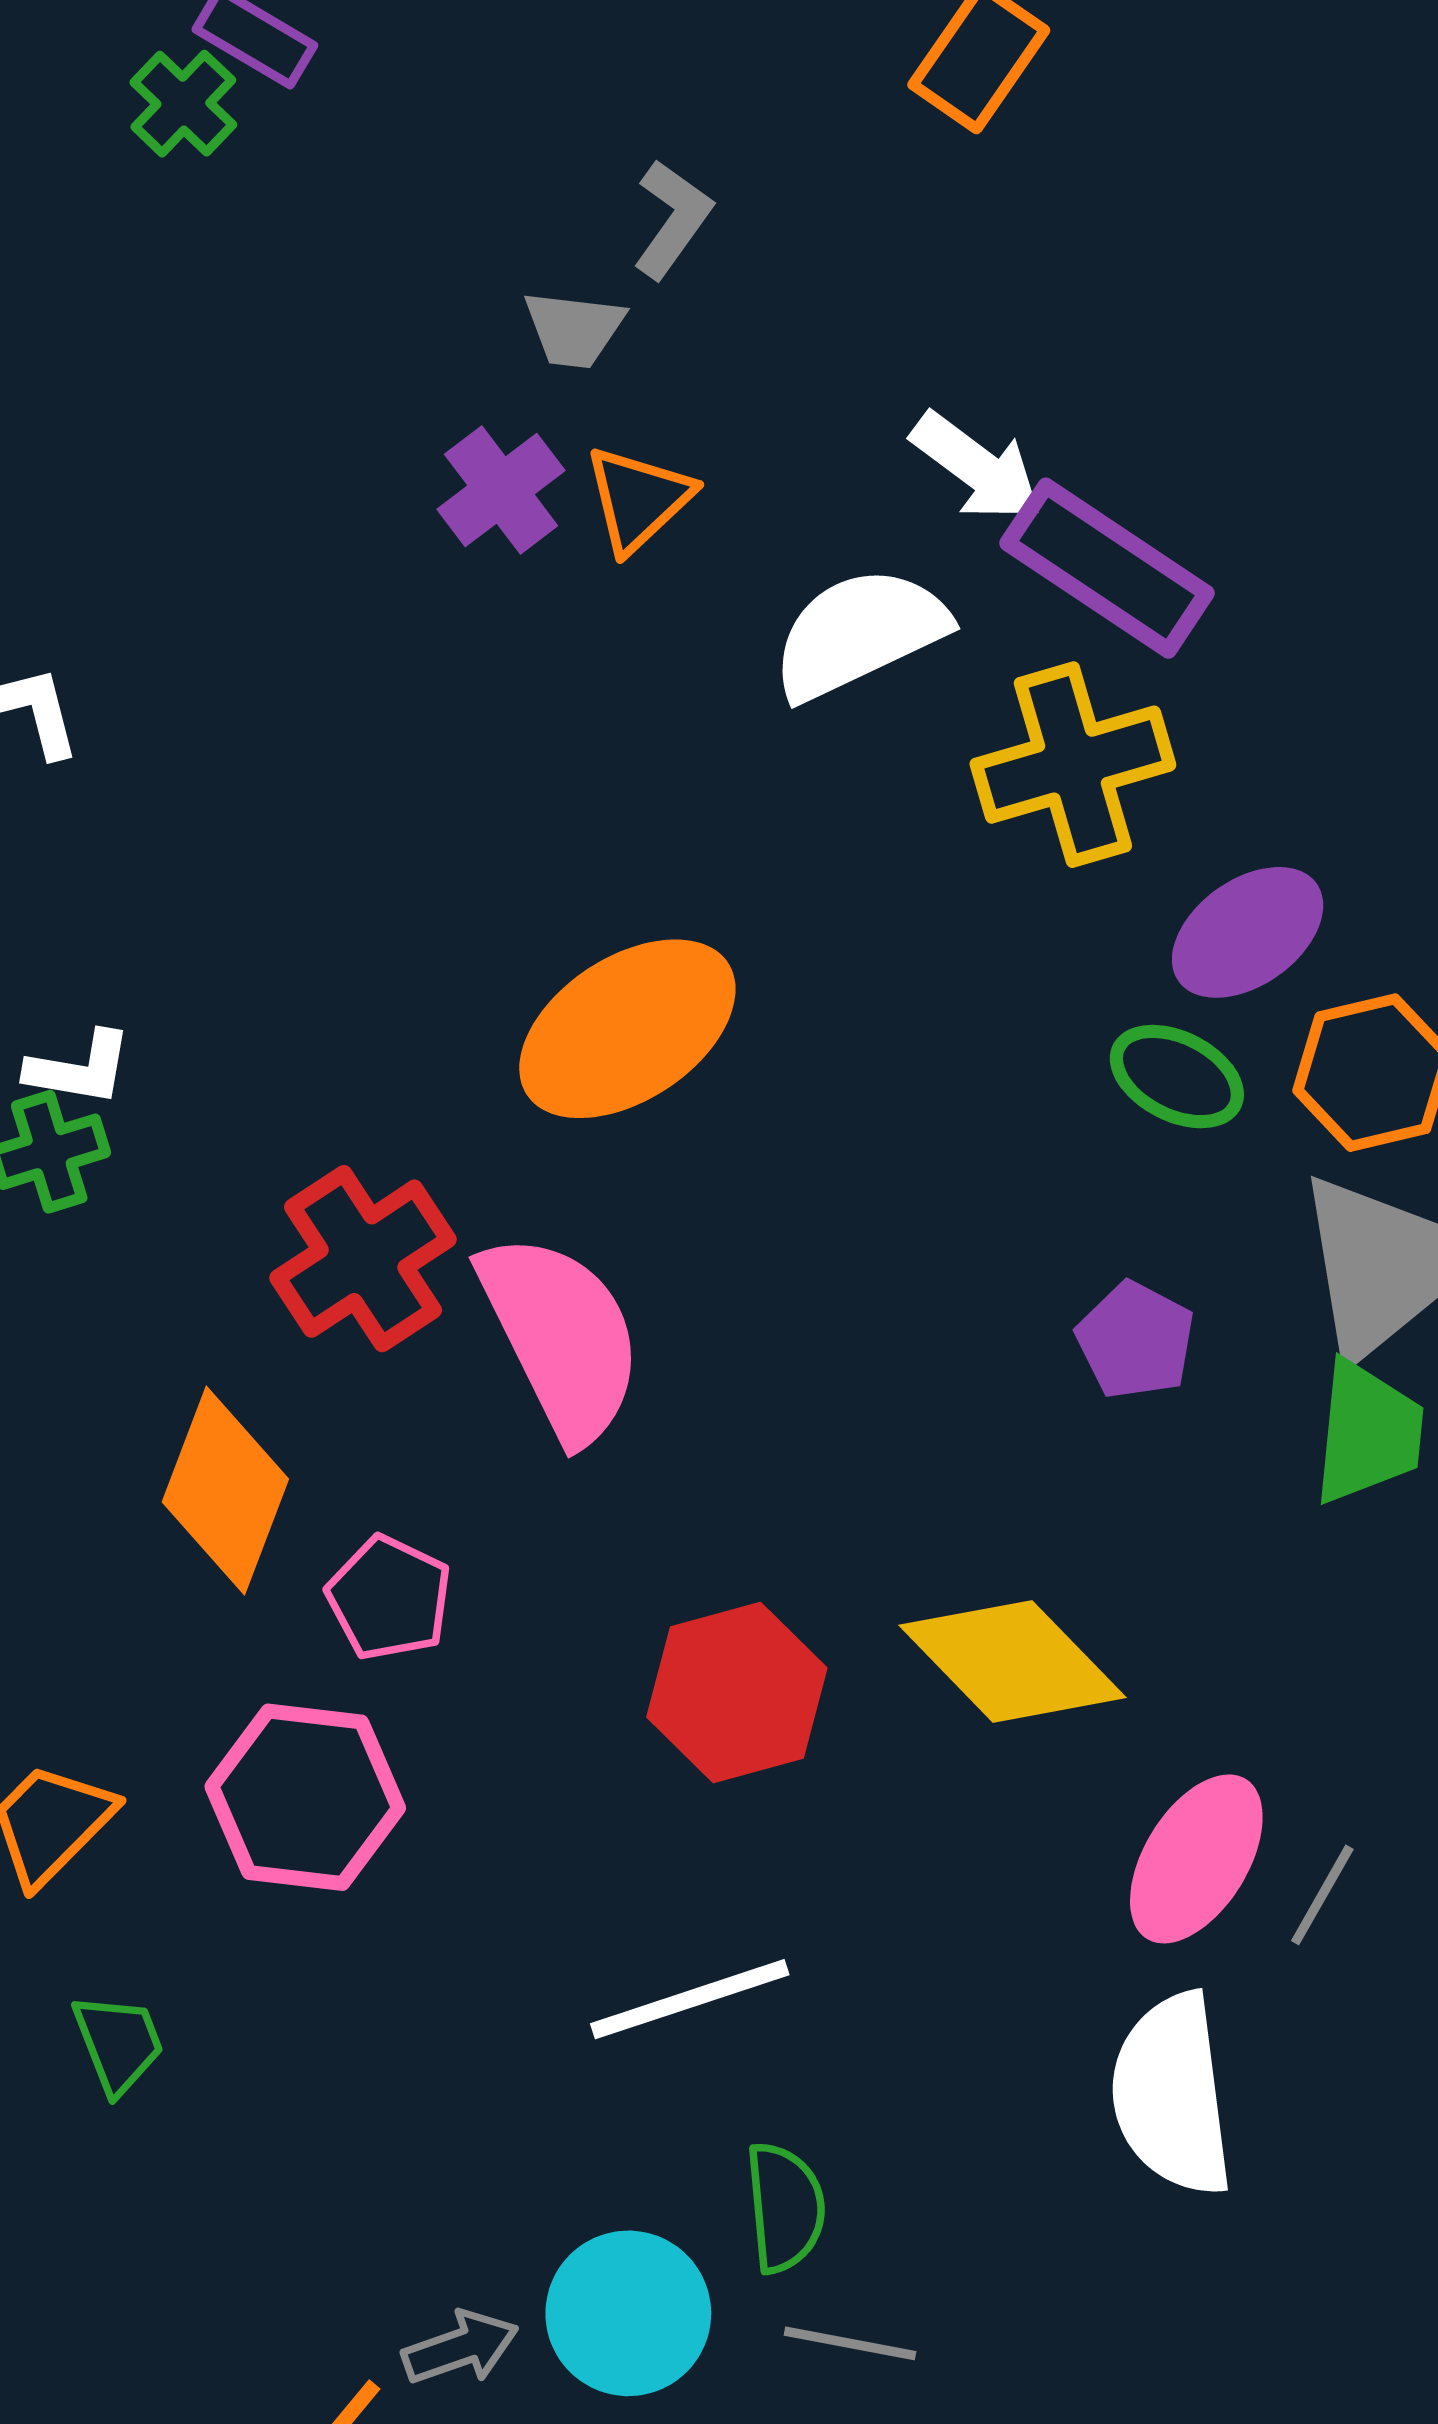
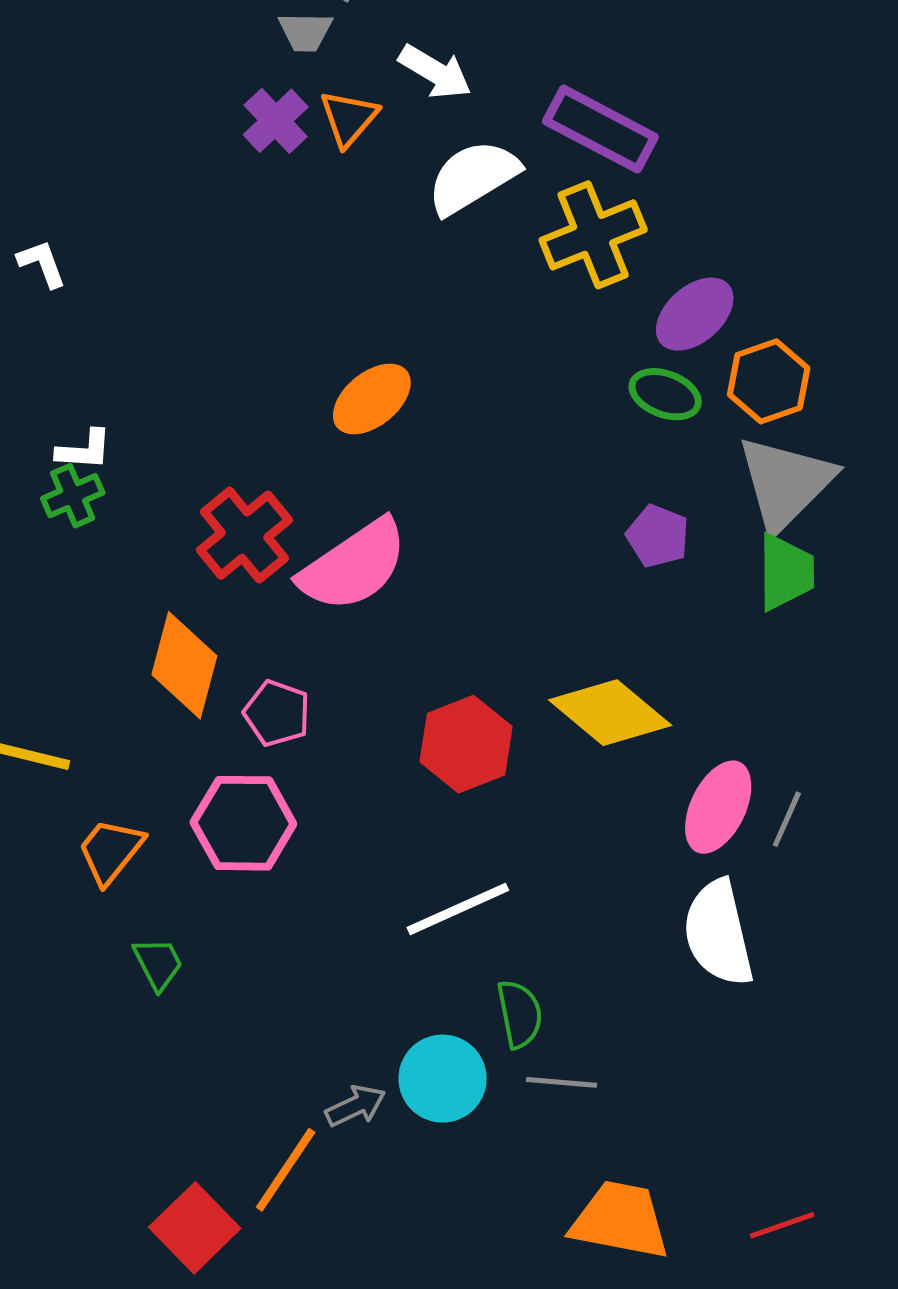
white arrow: (977, 467) -> (435, 72), moved
orange ellipse: (627, 1029) -> (372, 399), size x0.7
pink semicircle: (561, 1337) -> (354, 566), turned 88

